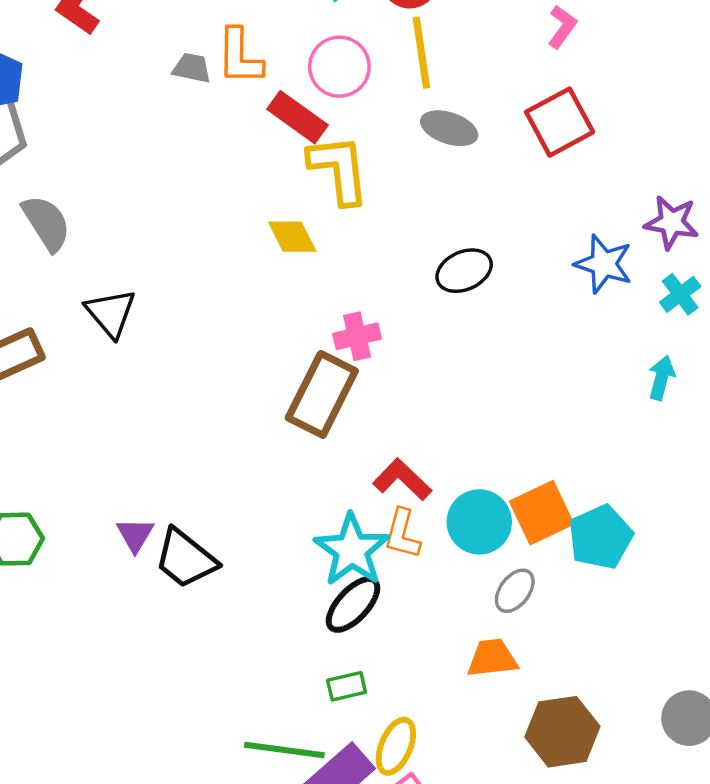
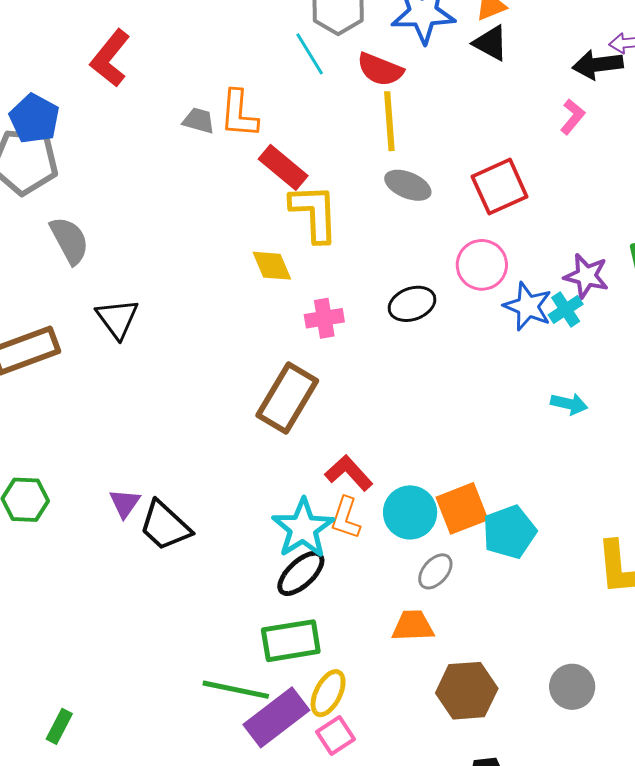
pink L-shape: (562, 27) -> (573, 117), moved
pink circle: (339, 67) -> (482, 265), moved
cyan cross: (680, 294) -> (566, 309), moved
pink cross: (357, 336) -> (324, 318), moved
cyan arrow: (662, 378) -> (569, 404), turned 84
green rectangle: (347, 686) -> (291, 641), size x1.8

